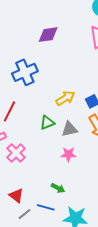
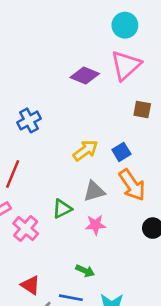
purple diamond: (48, 35) -> (85, 75), moved, turned 35
blue cross: (25, 72) -> (29, 120), size x0.7
green triangle: (47, 123) -> (62, 209), moved

